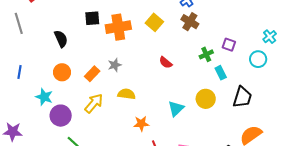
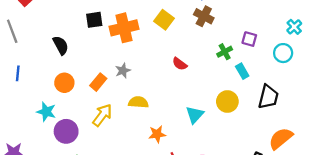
blue line: (20, 72) -> (18, 73), moved

